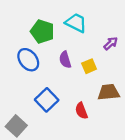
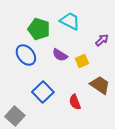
purple semicircle: (65, 60) -> (60, 55), turned -42
brown trapezoid: (109, 92) -> (100, 85), turned 40

